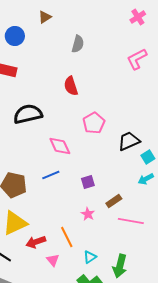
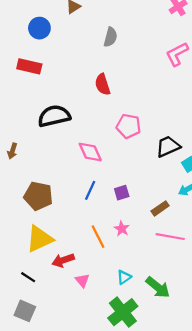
pink pentagon: (94, 123) -> (128, 126), turned -30
blue line: (51, 175) -> (90, 190), moved, turned -42
brown rectangle: (114, 201) -> (160, 208), moved
orange line: (67, 237) -> (98, 237), moved
green arrow: (120, 266) -> (158, 287), turned -65

